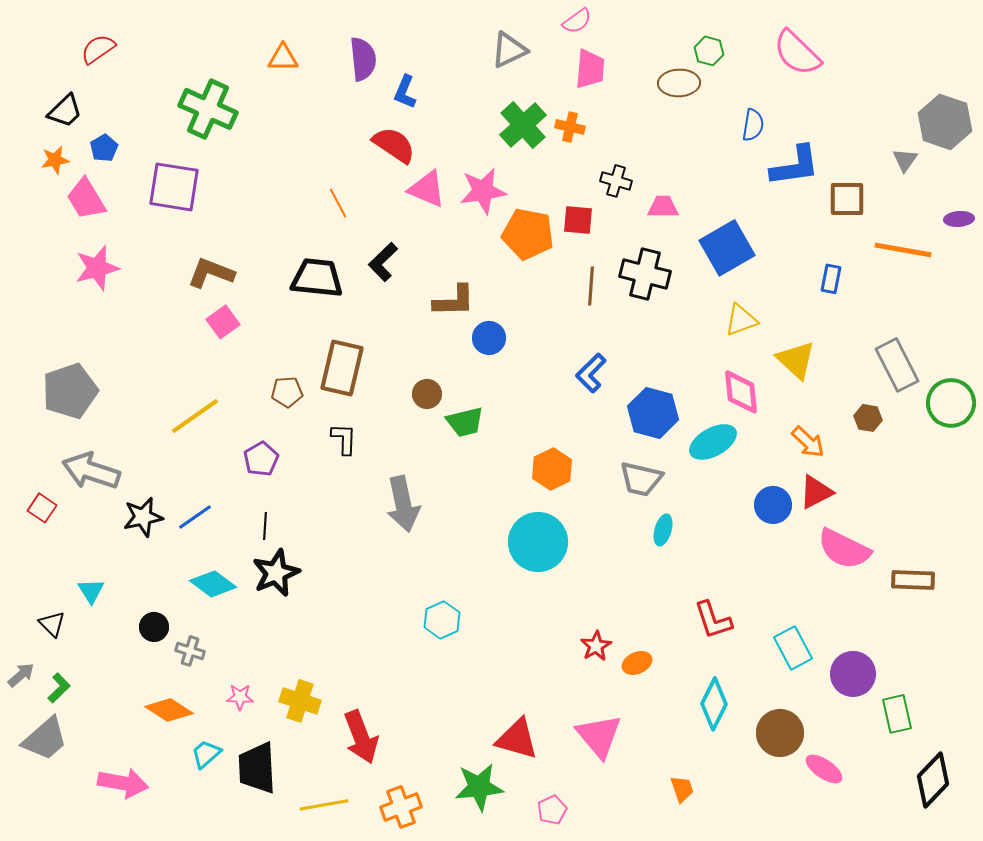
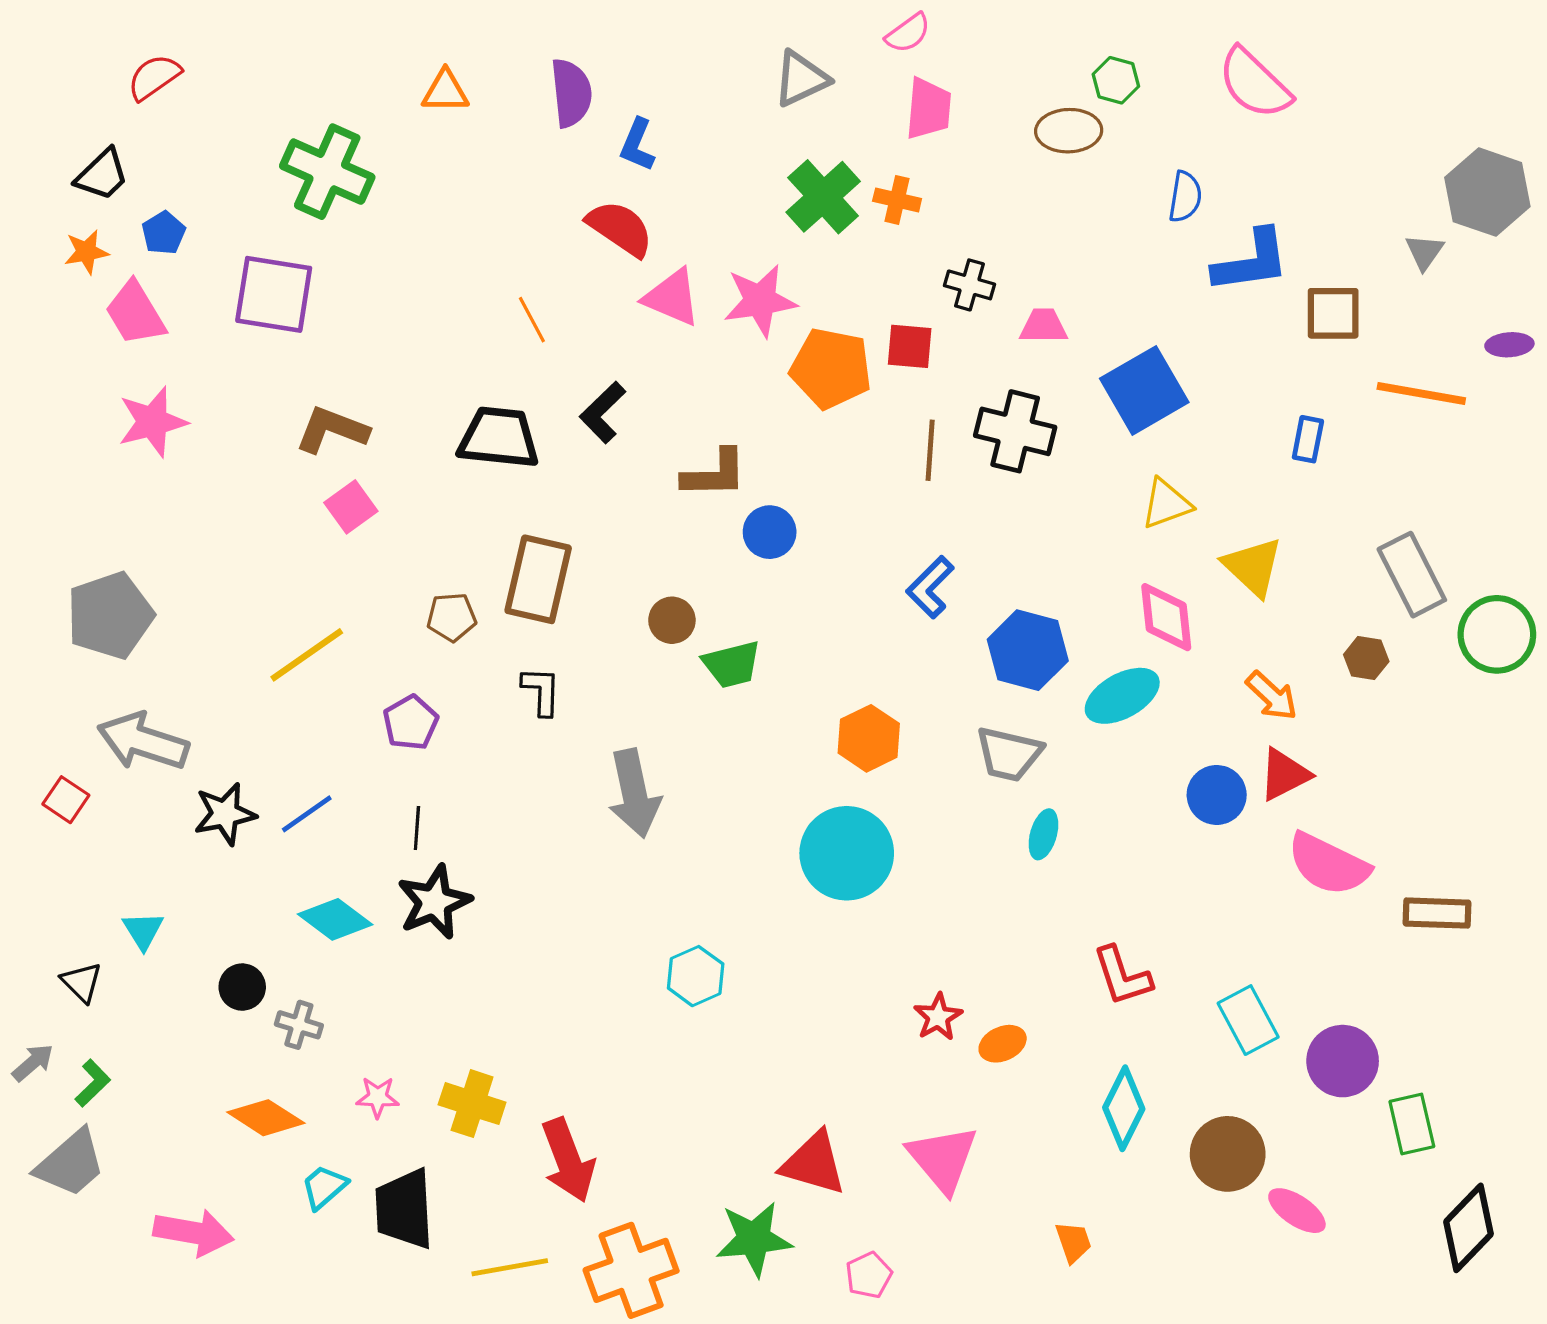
orange cross: (401, 807) -> (631, 1270), size x1.4

